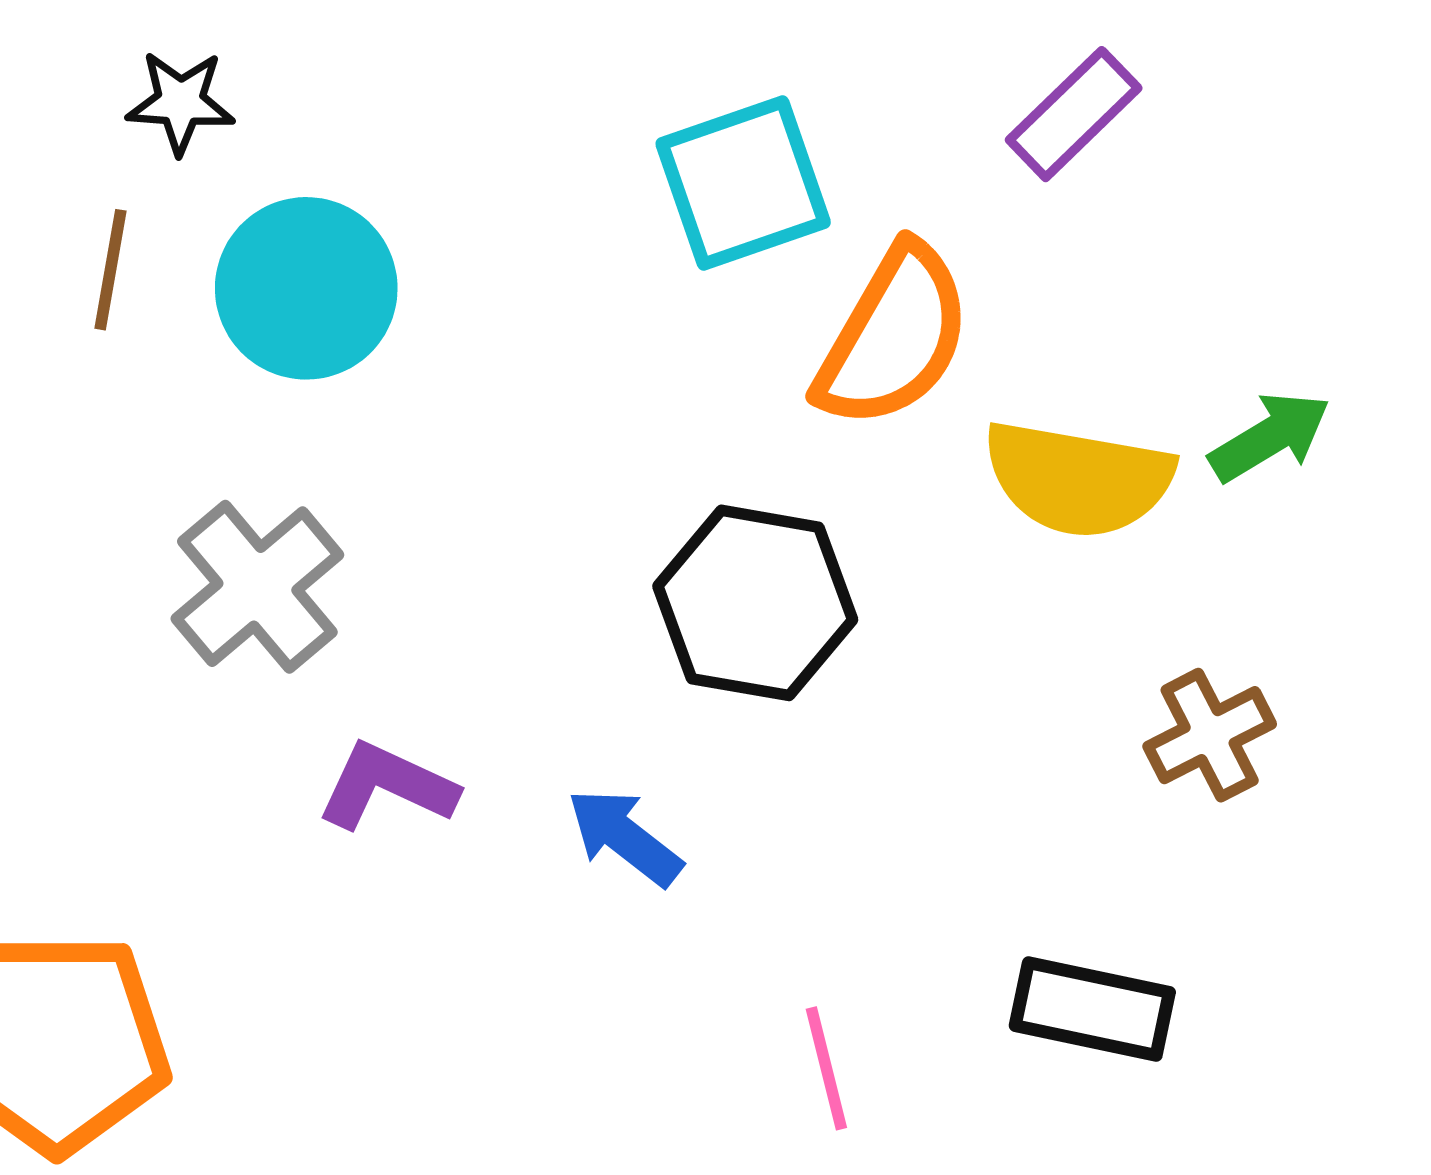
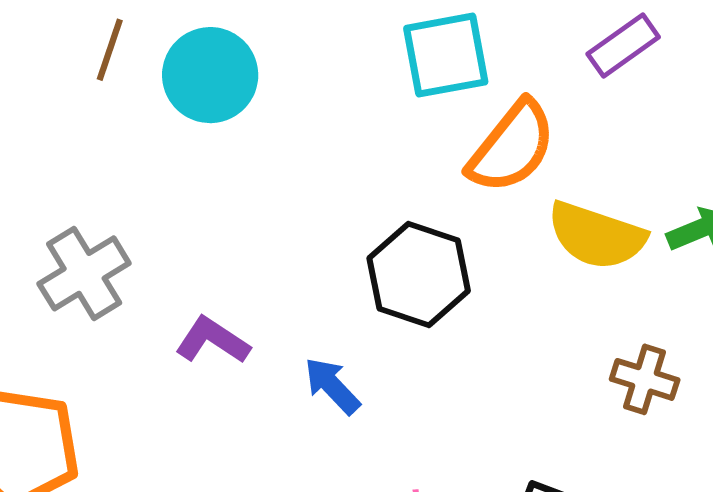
gray cross: (257, 587) -> (84, 273), moved
brown cross: (1210, 735) -> (645, 379), turned 36

